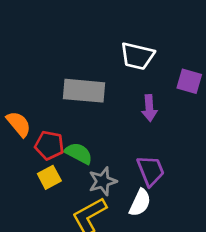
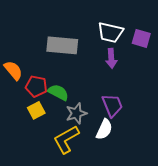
white trapezoid: (137, 56) -> (110, 32), moved

